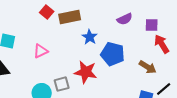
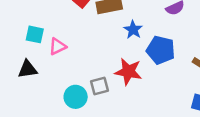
pink triangle: (41, 51) -> (58, 46), moved

